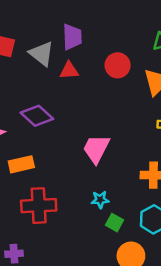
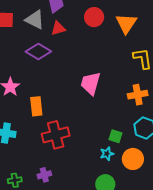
purple diamond: (37, 116) -> (38, 51), moved
orange rectangle: (21, 164) -> (36, 106), turned -72
cyan star: (100, 200) -> (107, 154), moved

